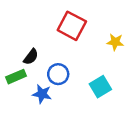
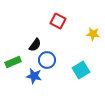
red square: (72, 26) -> (58, 21), size x0.7
black semicircle: (31, 57) -> (35, 45), moved

